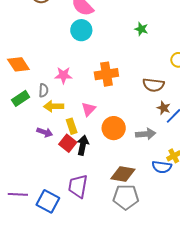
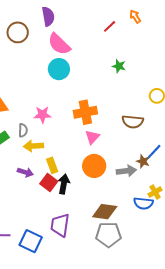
brown star: (164, 108) -> (143, 161), moved
pink triangle: (89, 109) -> (92, 137), moved

